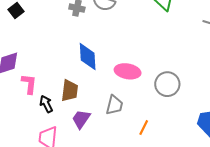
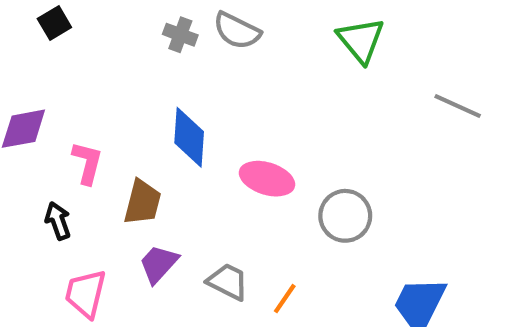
pink L-shape: (29, 84) -> (87, 163), moved
black arrow: (46, 104) -> (58, 221), moved
gray trapezoid: (114, 105) -> (228, 282), moved, turned -85

